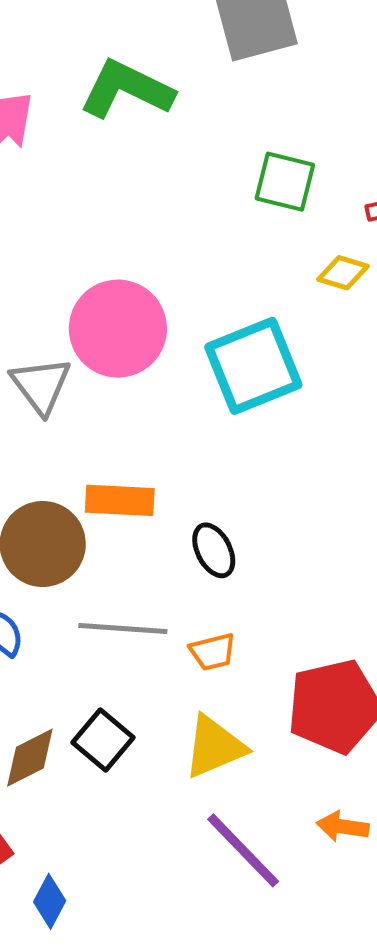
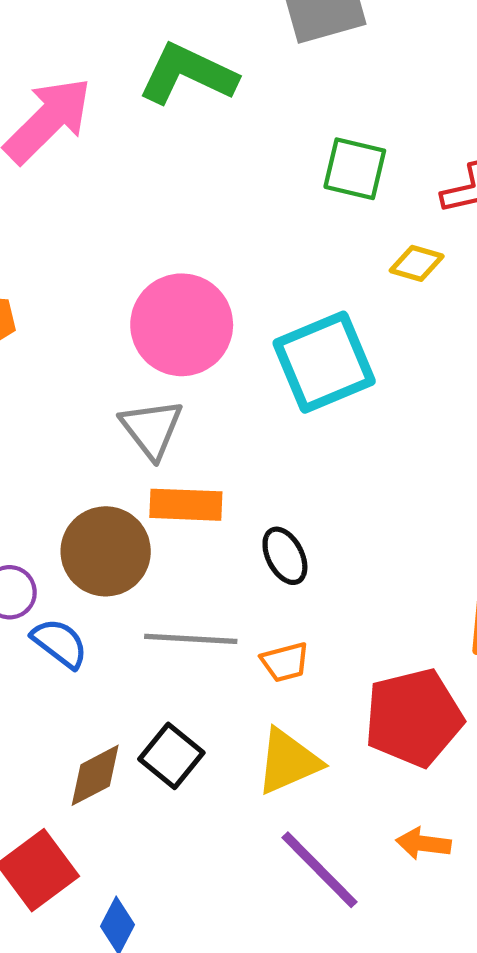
gray triangle: (41, 385) -> (152, 429), moved

